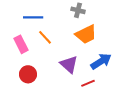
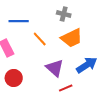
orange line: (45, 37) -> (40, 39), moved
red line: (88, 83) -> (66, 88), moved

